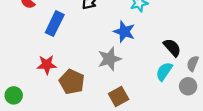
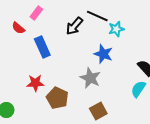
blue rectangle: (55, 24) -> (42, 47), turned -50
gray star: (109, 59) -> (90, 78), turned -30

